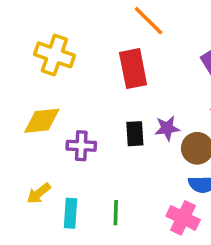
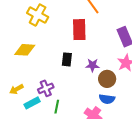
black rectangle: (135, 134) -> (67, 59), moved
purple cross: (81, 146) -> (46, 88), moved, turned -35
cyan rectangle: (71, 213) -> (32, 103), turned 49

